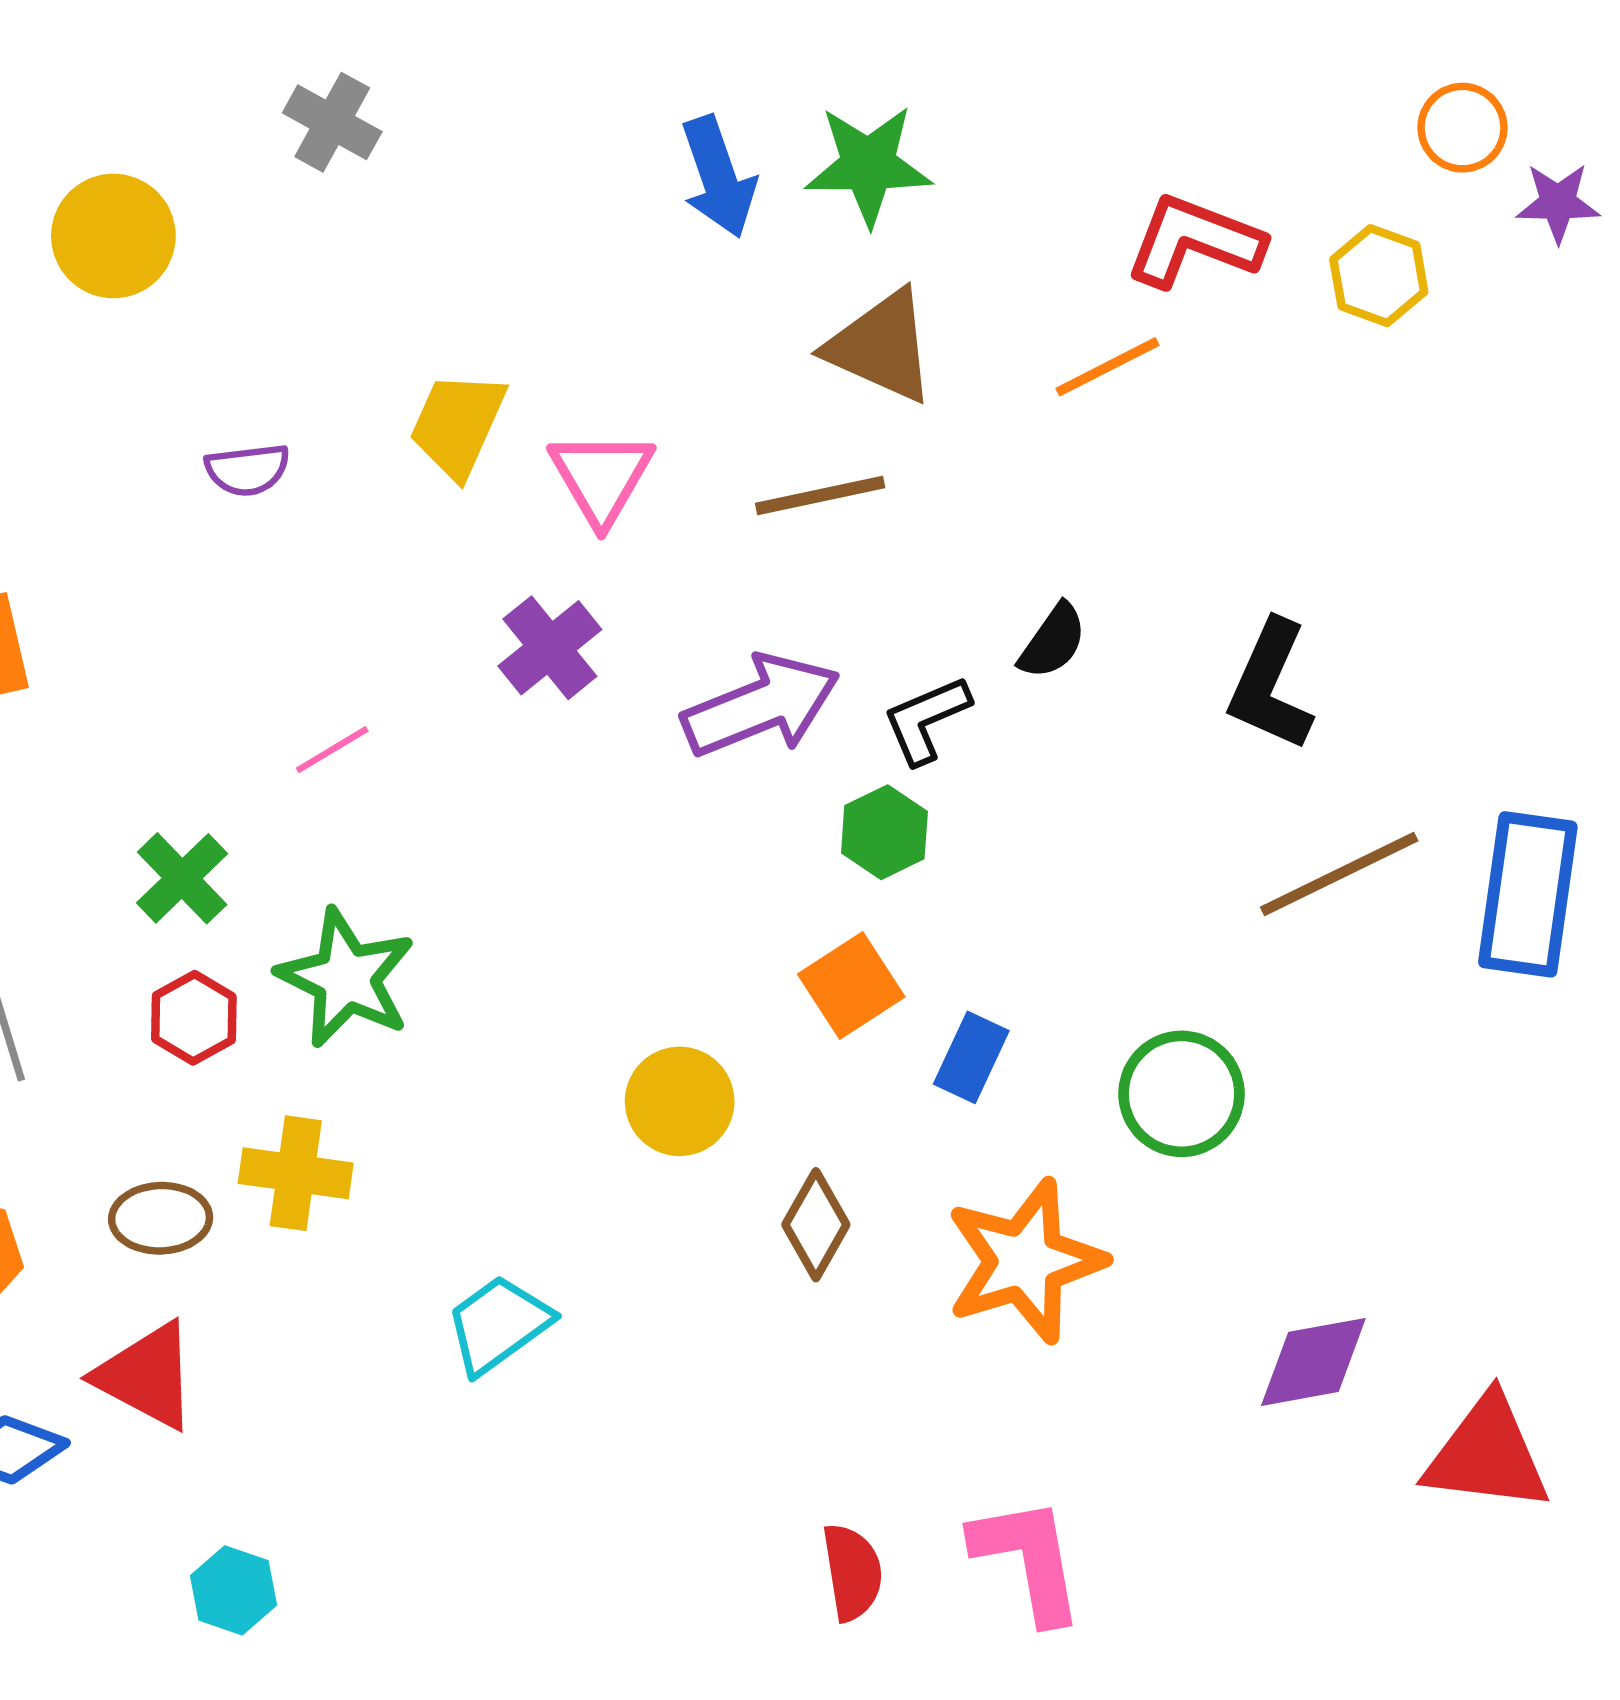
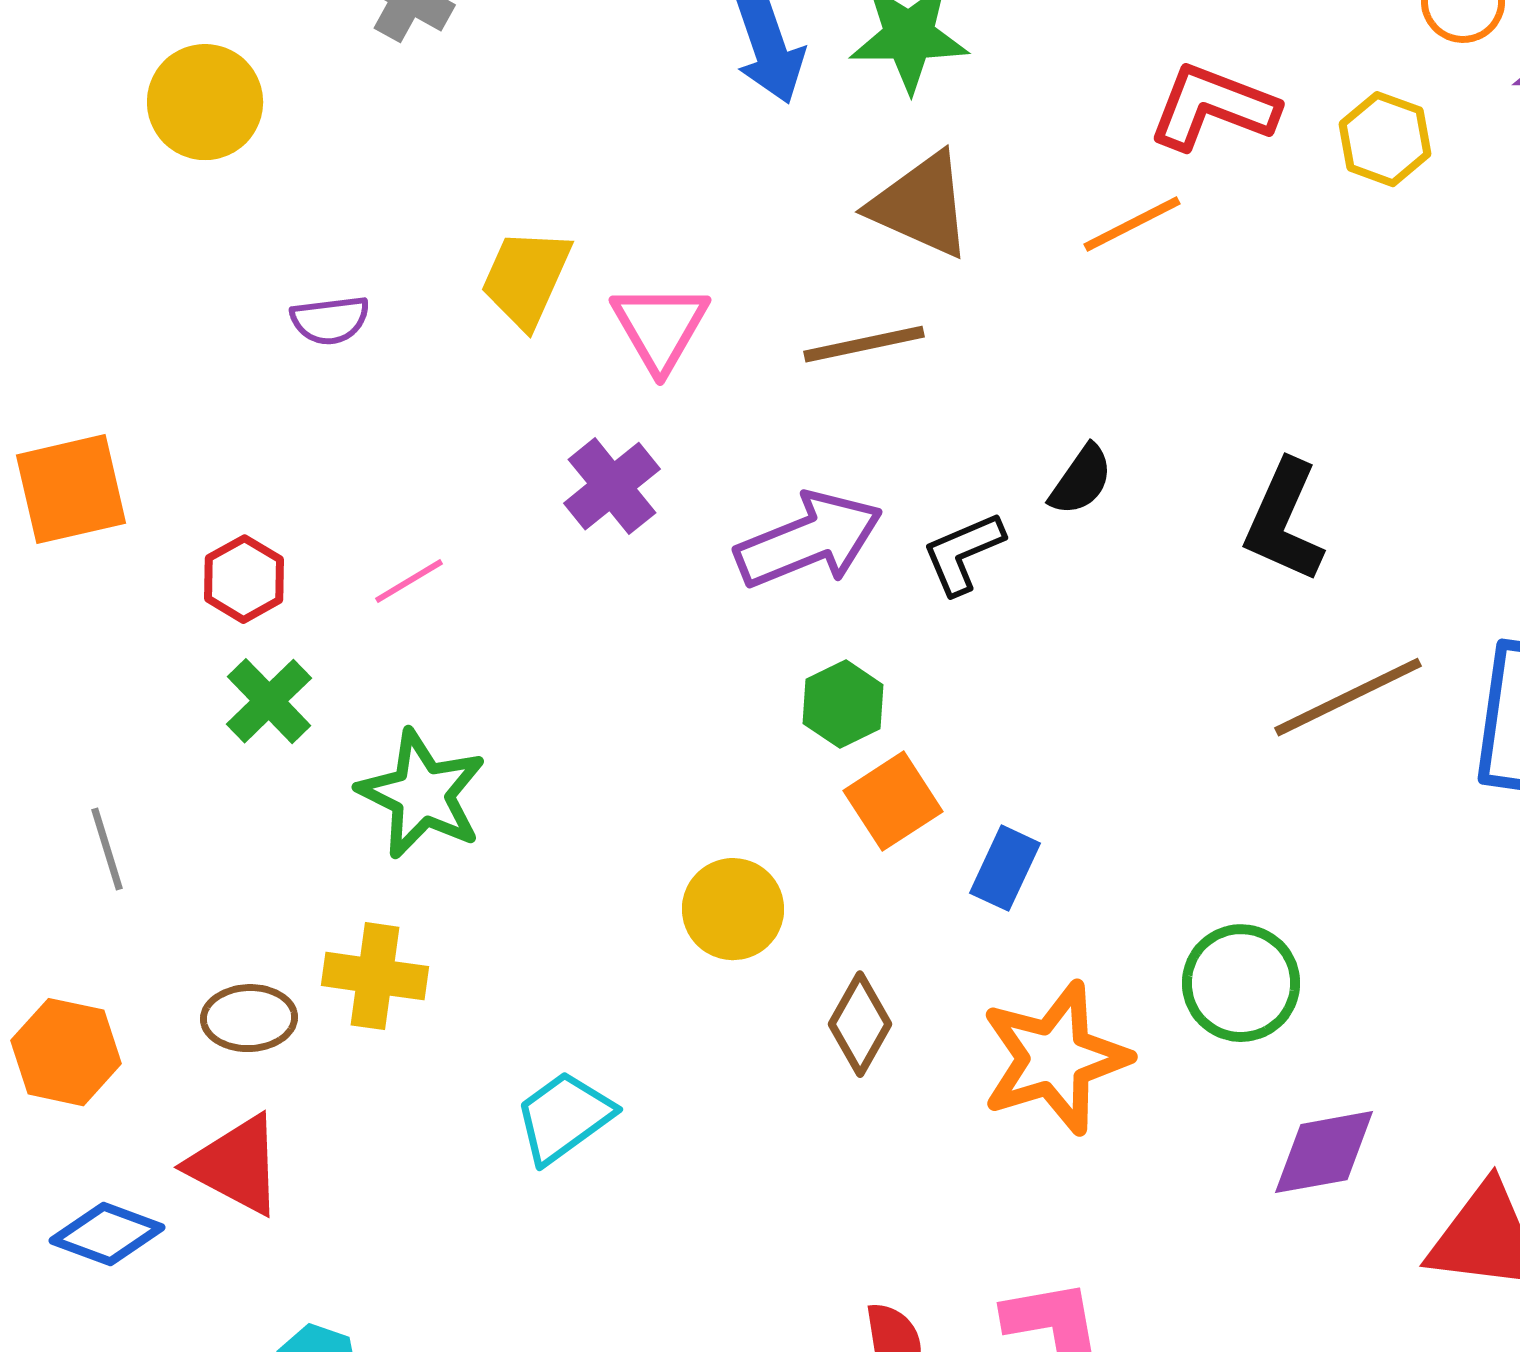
green hexagon: (884, 832) -> (843, 704), moved
red hexagon: (194, 1018) -> (244, 579), moved
green circle: (1182, 1094) -> (1241, 983), moved

